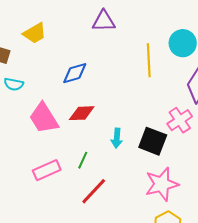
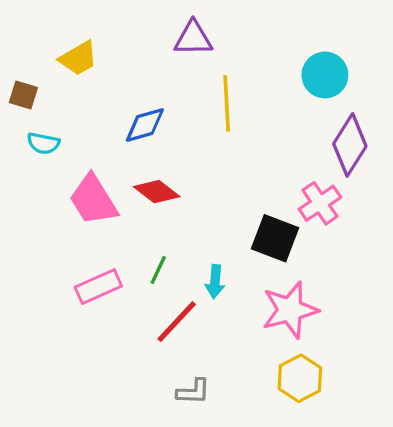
yellow line: (149, 60) -> (227, 103), moved
red diamond: (82, 113) -> (157, 192), turned 40
cyan arrow: (117, 138) -> (215, 282), moved

